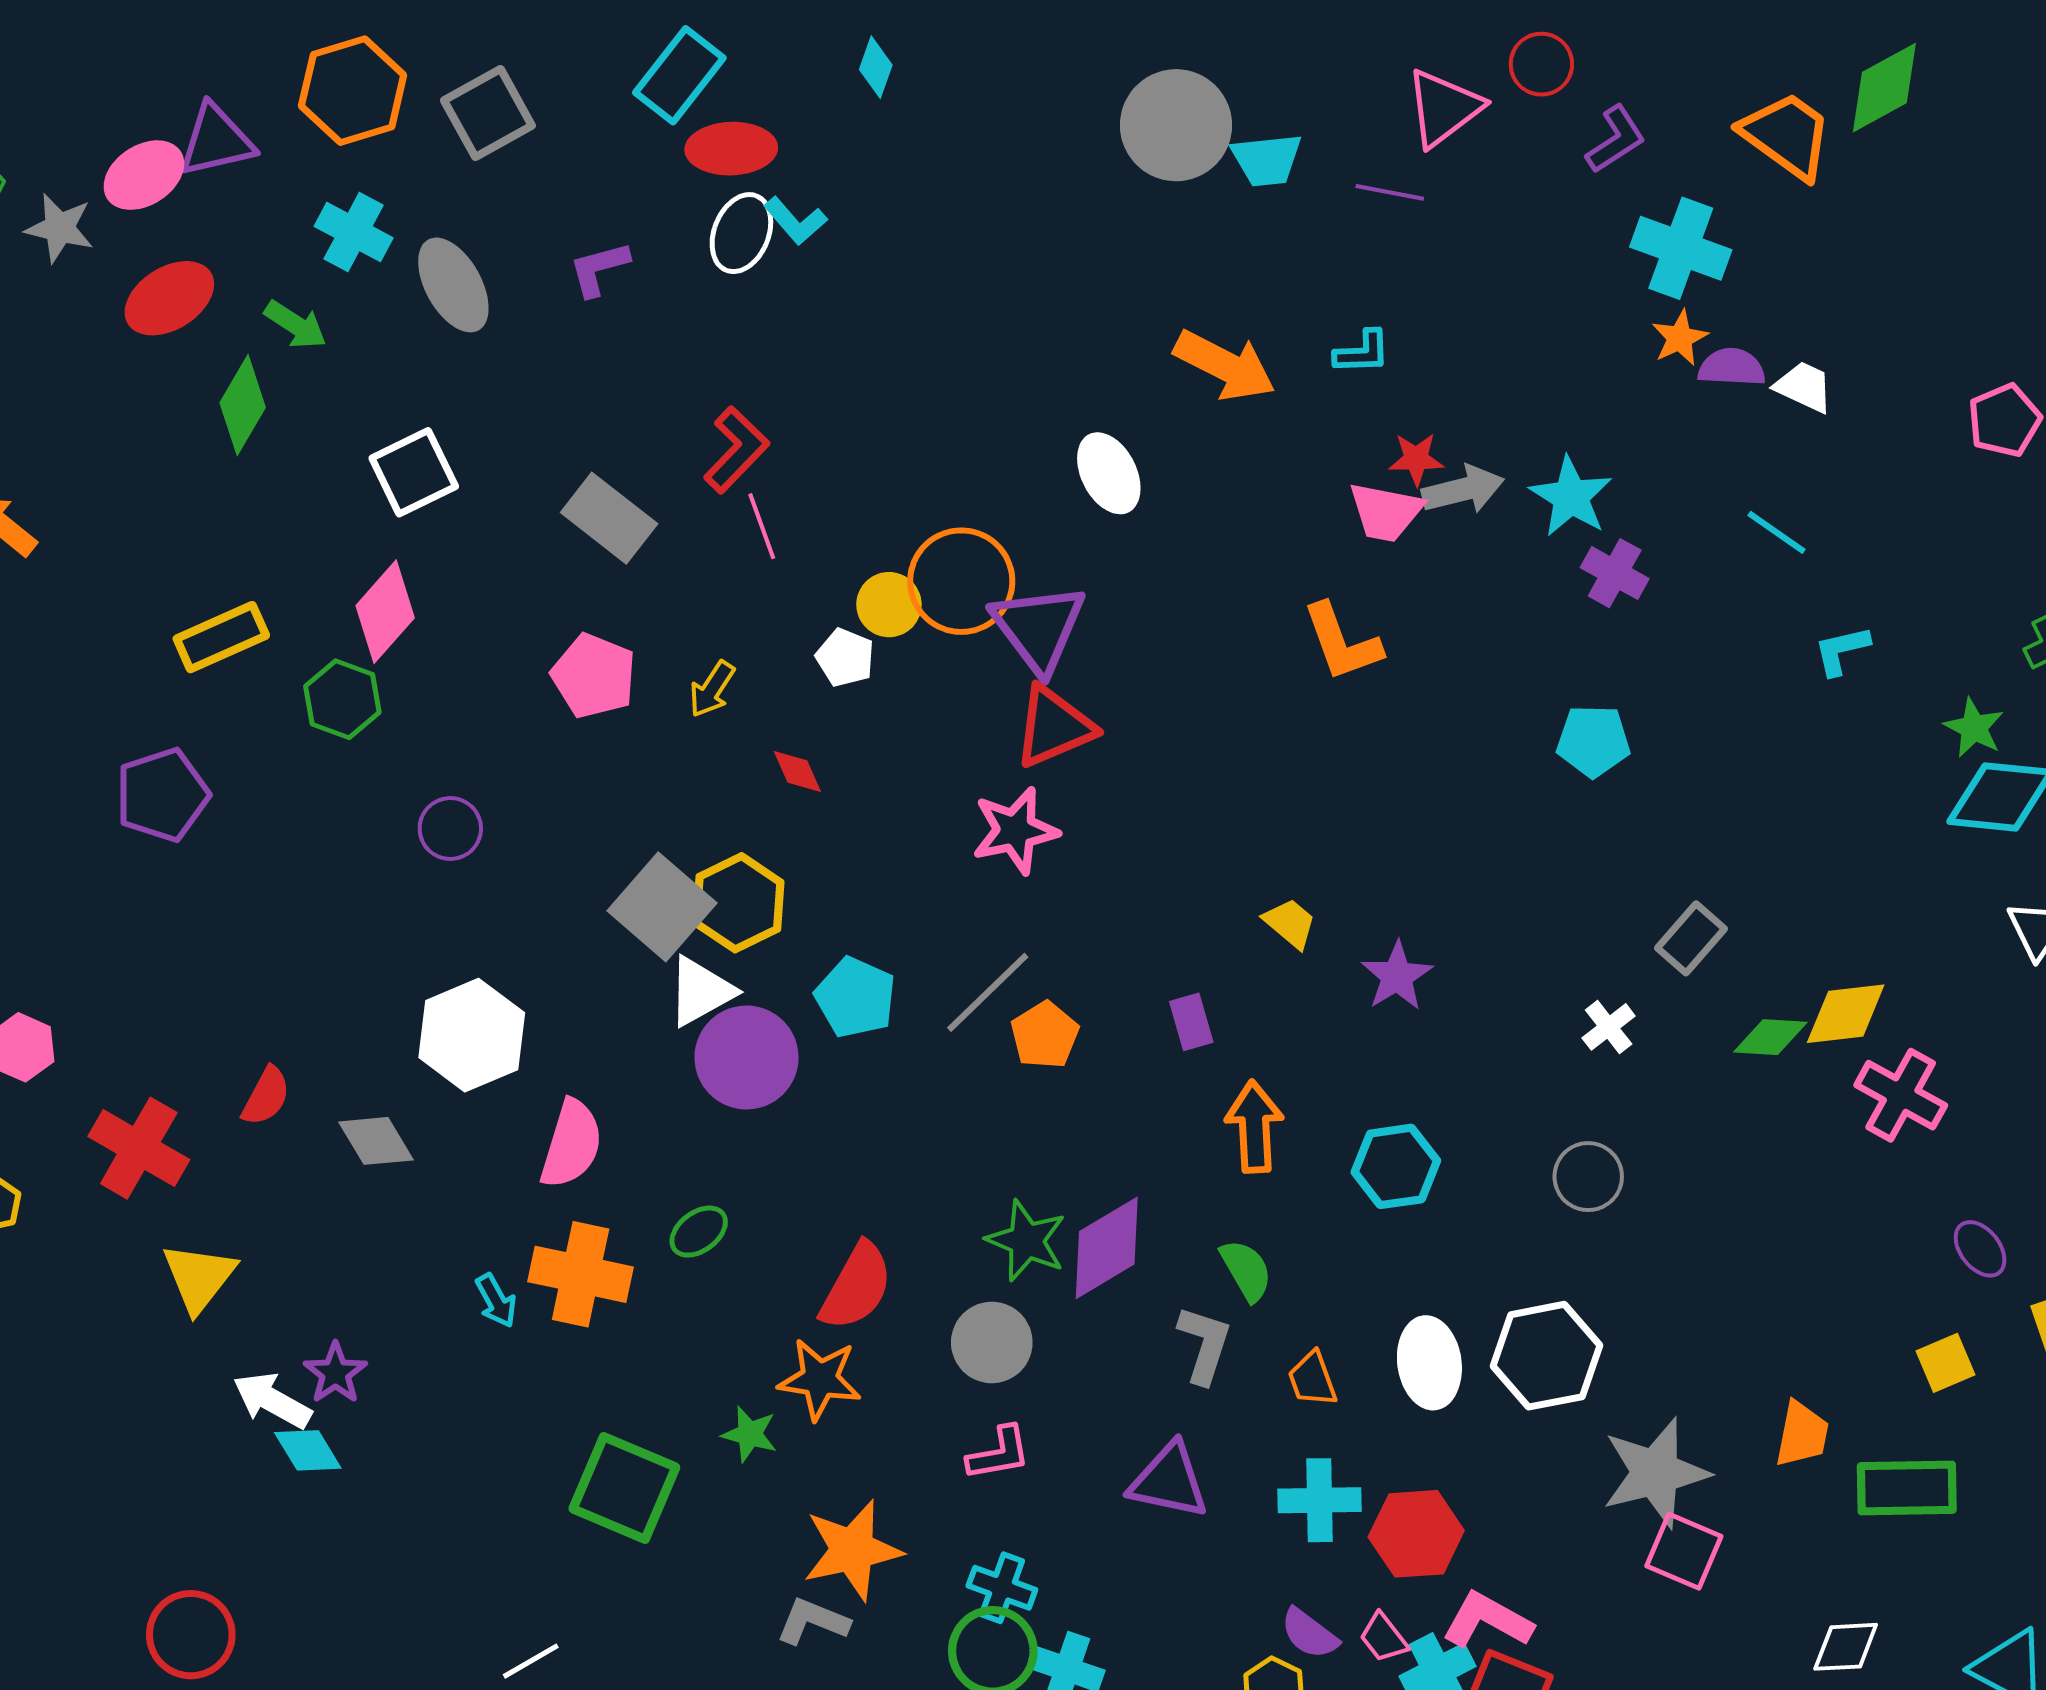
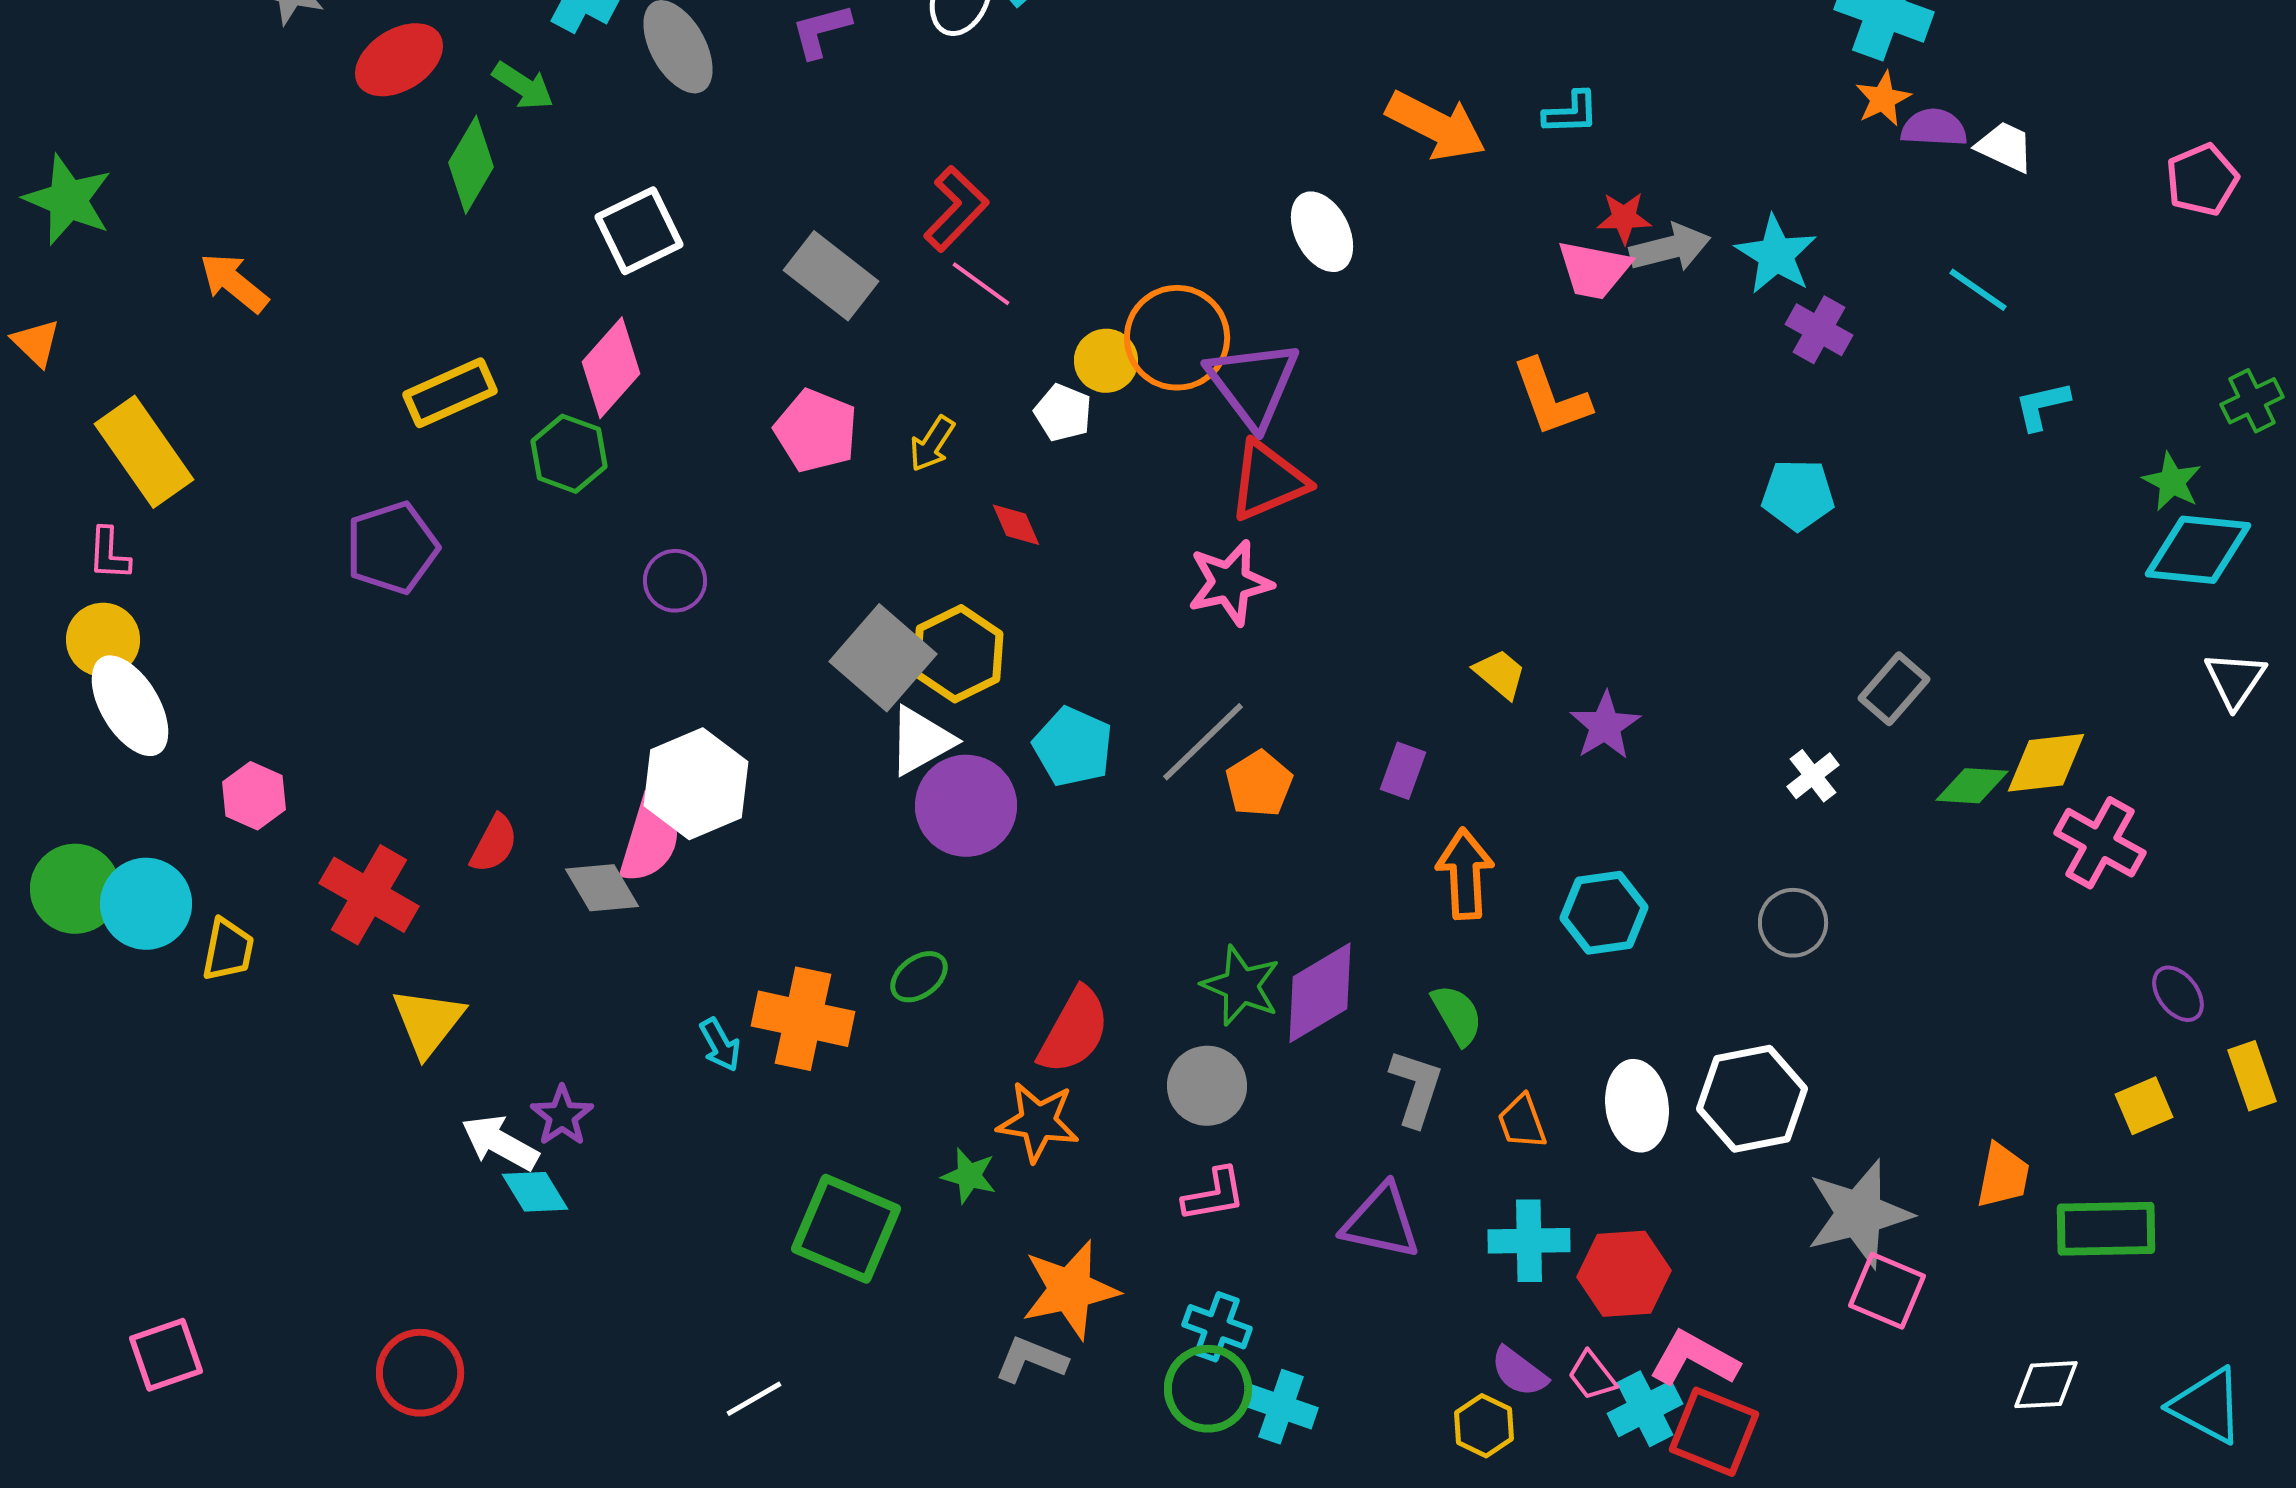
pink line: (762, 526) -> (981, 284), turned -34
purple rectangle: (1191, 1022) -> (1403, 771), turned 36
pink semicircle: (571, 1144) -> (650, 839), moved

